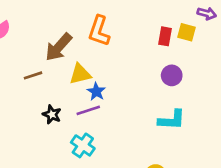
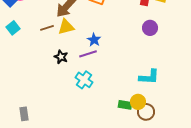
yellow triangle: (80, 74) -> (66, 27), moved
cyan L-shape: (172, 120) -> (149, 77), moved

